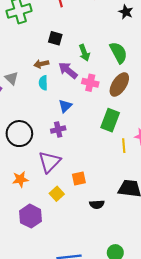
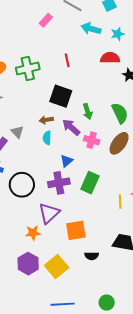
black square: (55, 38) -> (61, 96), size x1.6
green rectangle: (110, 120) -> (90, 183), moved
purple cross: (58, 129) -> (59, 183), size x1.5
orange square: (79, 178) -> (76, 230), size x1.5
orange star: (20, 179) -> (33, 233), moved
yellow square: (57, 194) -> (57, 267), moved, size x1.6

